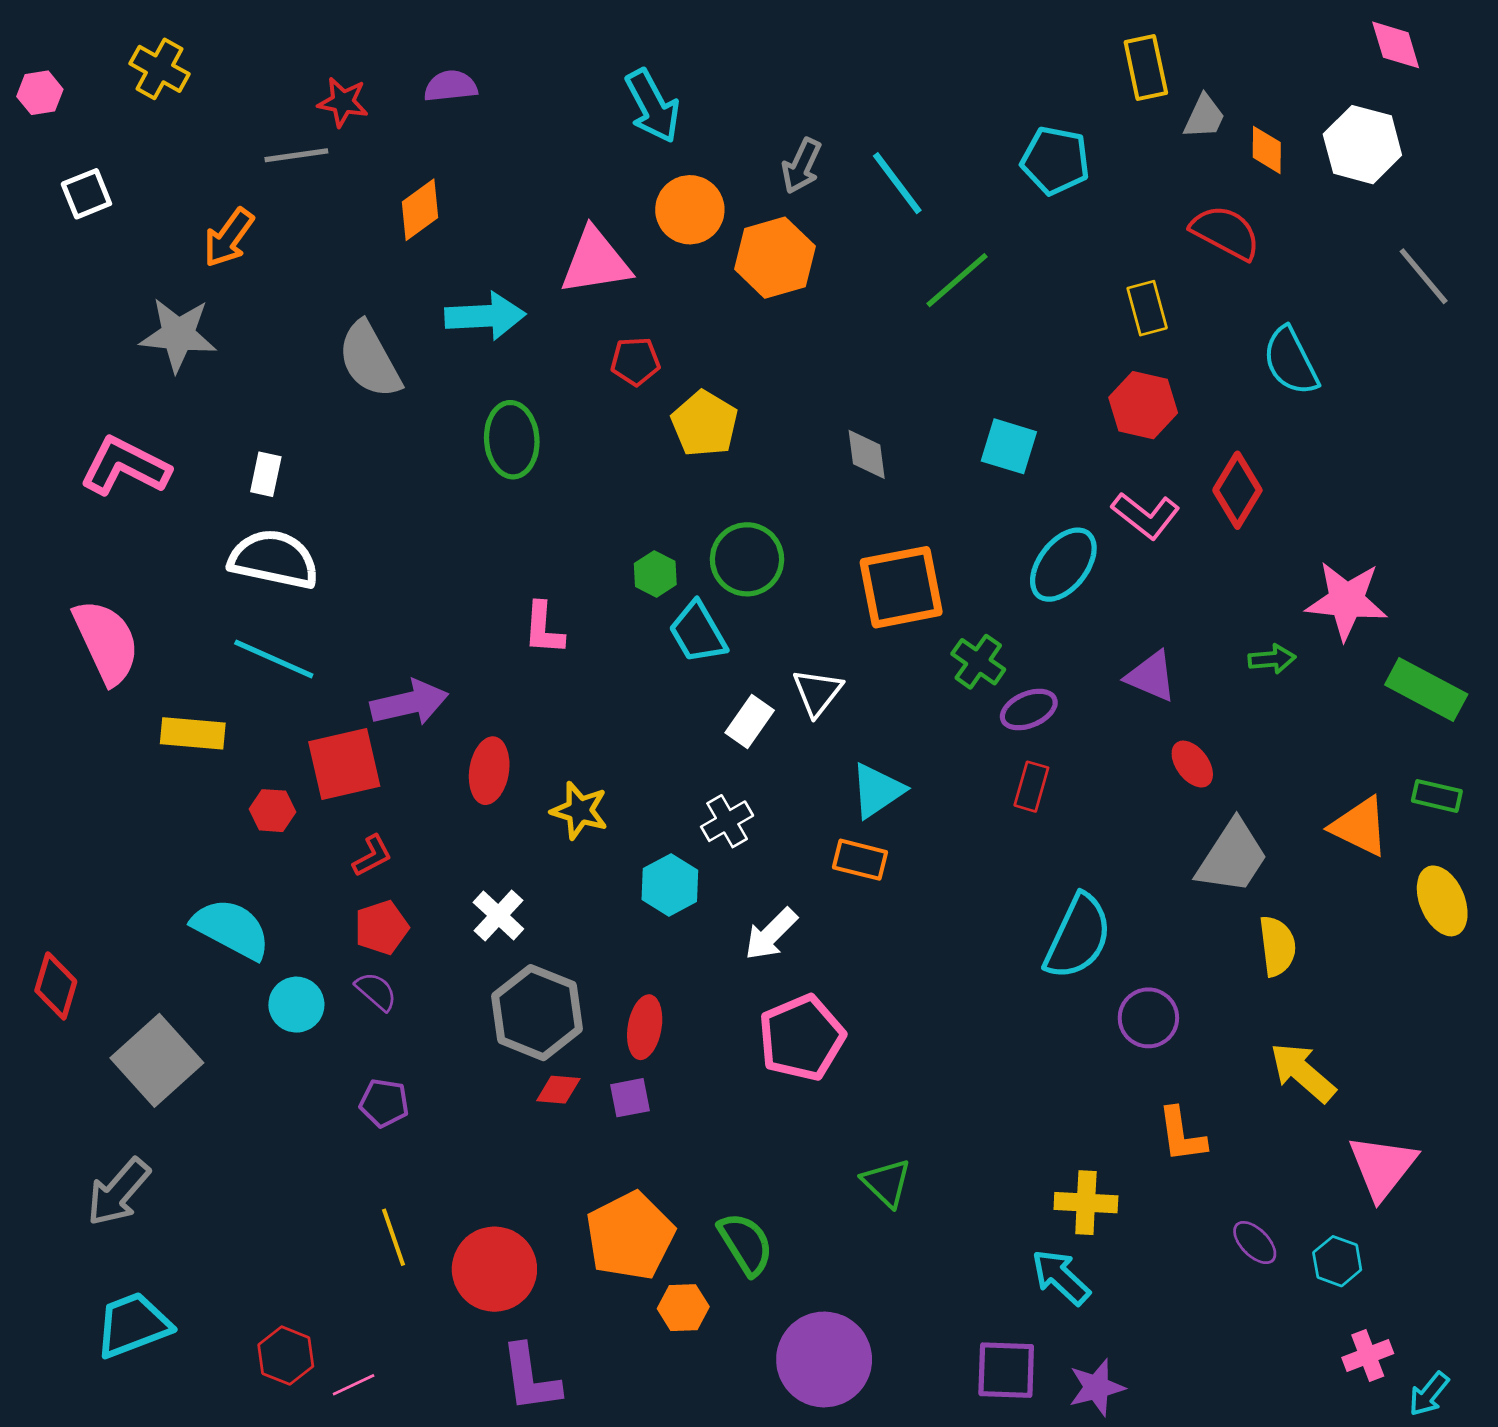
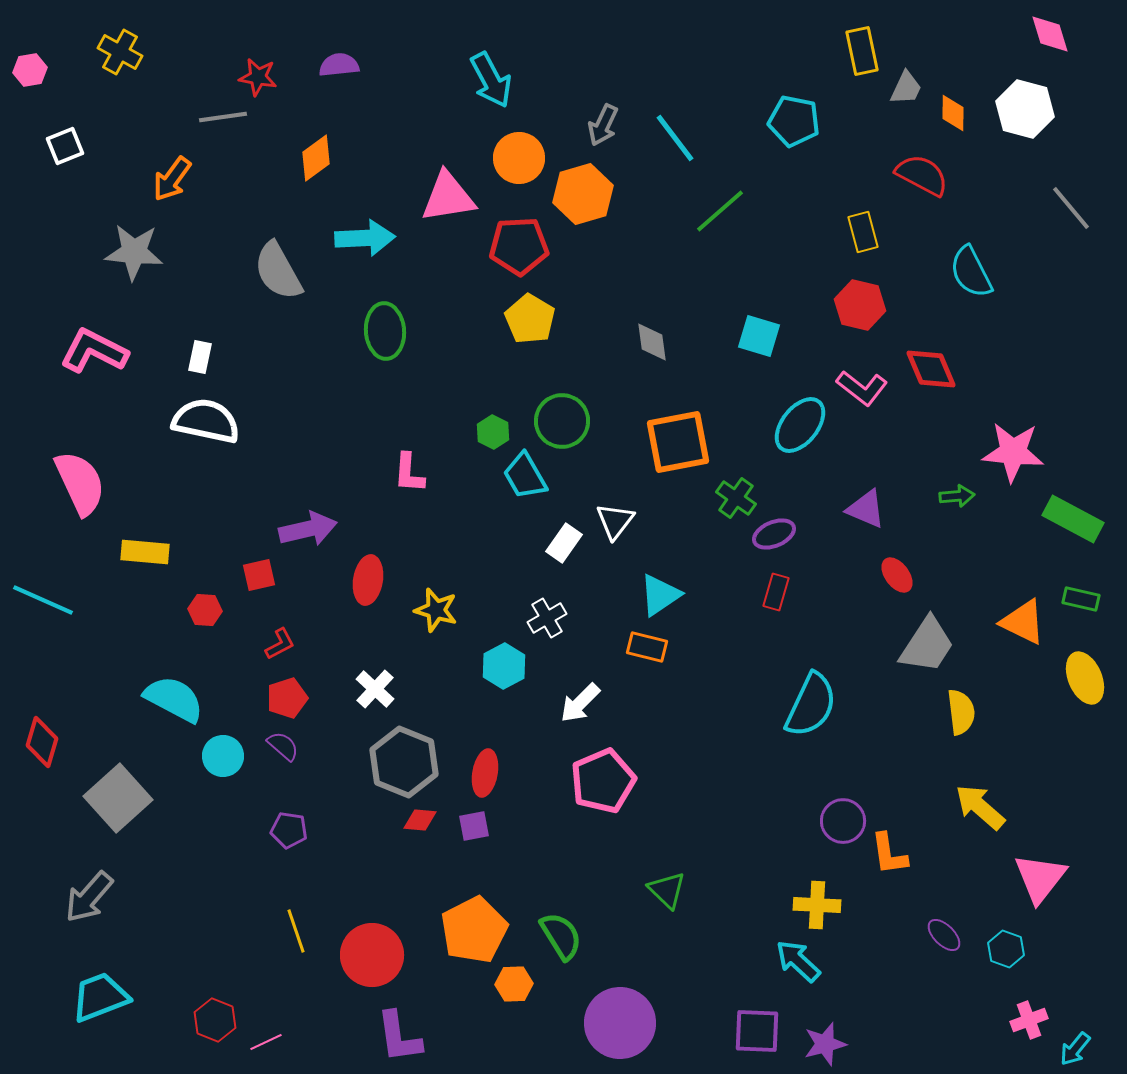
red pentagon: (635, 361) -> (519, 246), moved, size x1.6
red diamond: (1237, 490) -> (931, 369), turned -54
cyan line: (274, 659) -> (43, 600), moved
red square: (344, 764) -> (259, 575), size x0.6
purple circle: (1148, 1018) -> (843, 821), moved

